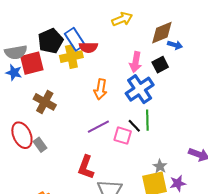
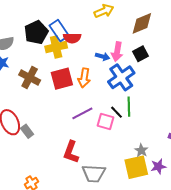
blue arrow: (175, 45) -> (103, 56), moved
red square: (32, 63) -> (62, 79), moved
brown cross: (45, 102) -> (30, 78), moved

